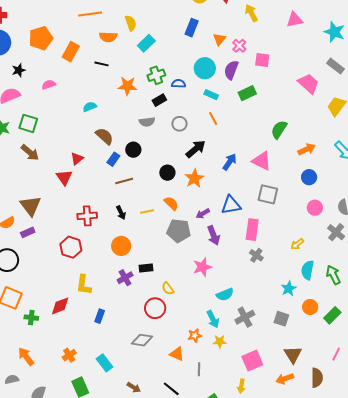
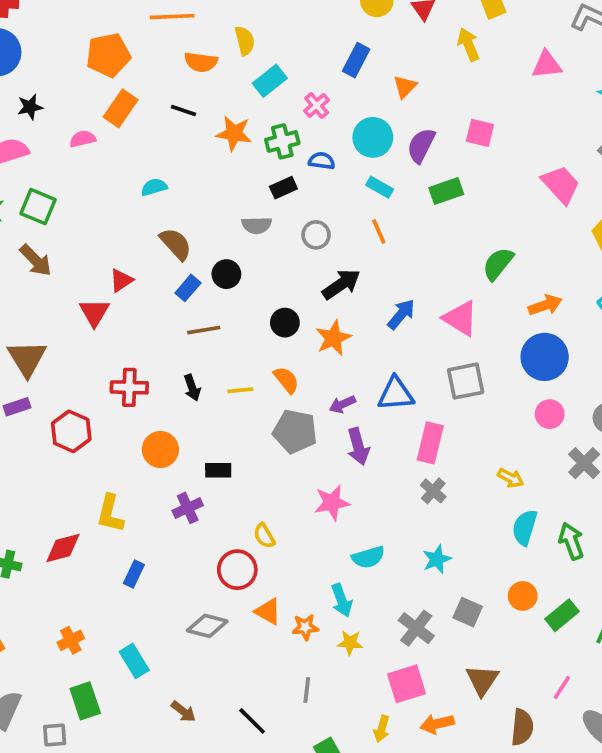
orange pentagon: (41, 38) -> (108, 55), moved
pink cross: (239, 46) -> (317, 105), moved
orange rectangle: (71, 52) -> (121, 108), moved
orange star: (127, 86) -> (234, 133), moved
blue circle: (309, 177) -> (545, 357), size x1.6
gray square: (268, 194) -> (466, 381), turned -30
yellow arrow: (297, 244) -> (511, 478), turned -120
orange circle: (121, 246) -> (160, 449), moved
red hexagon: (71, 247) -> (71, 431), moved
black rectangle: (146, 268) -> (218, 470), moved
cyan star: (289, 289) -> (437, 559), moved
gray cross: (245, 317) -> (416, 628), moved, turned -30
orange triangle: (177, 354) -> (268, 611), moved
orange arrow: (285, 379) -> (437, 724), moved

